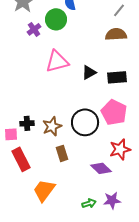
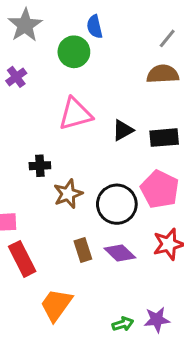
purple cross: (34, 29) -> (16, 77), moved
black cross: (27, 123) -> (40, 166), moved
brown star: (52, 126) -> (68, 194), moved
purple diamond: (101, 168) -> (120, 253), moved

